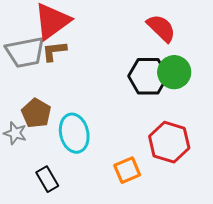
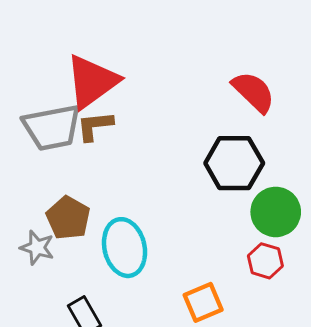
green circle: (174, 72) -> (276, 212), moved
red hexagon: (169, 142) -> (265, 261), size x0.6

